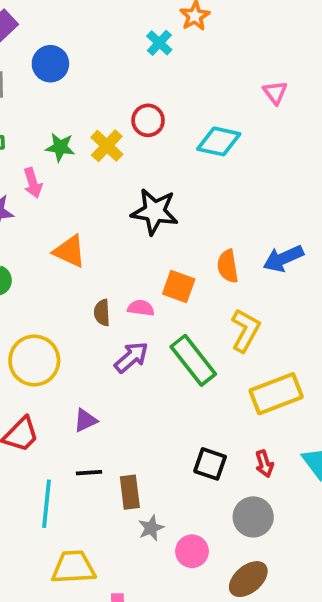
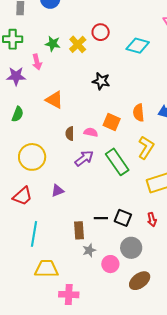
black star: (155, 212) -> (101, 81), size x0.7
black line: (89, 473) -> (101, 218), moved
gray circle: (253, 517) -> (131, 248), moved

